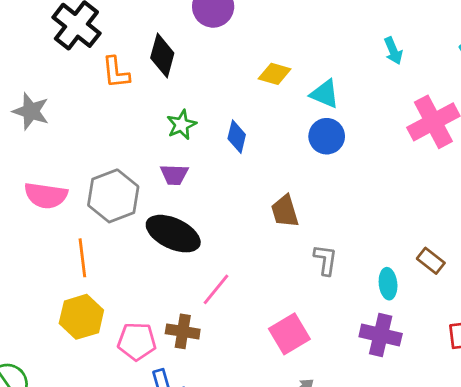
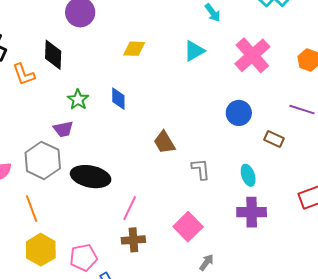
cyan triangle: (325, 94) -> (194, 51), moved, turned -40
blue circle: (327, 136) -> (239, 113), moved
purple trapezoid: (174, 175) -> (63, 129), moved
brown rectangle: (431, 261) -> (274, 139), moved
brown cross: (183, 331) -> (133, 240), moved

